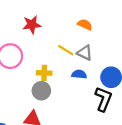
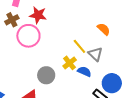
red star: (32, 25) -> (38, 15), moved
yellow cross: (44, 73) -> (70, 63), moved, turned 32

